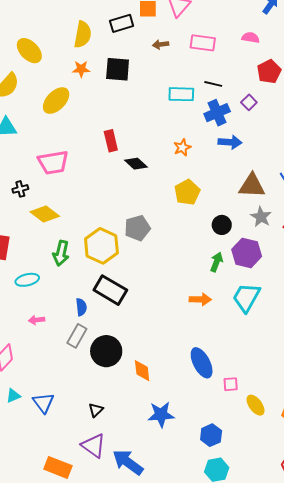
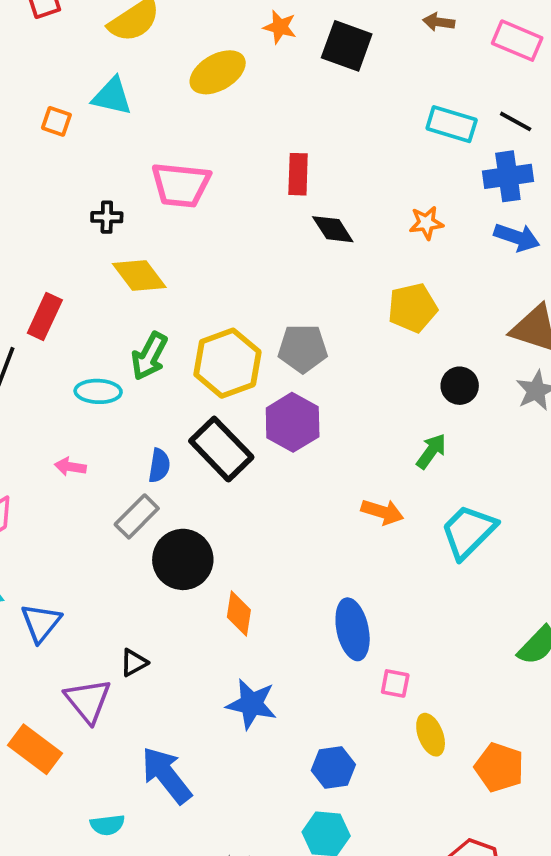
purple hexagon: (247, 253) -> (293, 422), moved
cyan ellipse: (27, 280) -> (98, 391), moved
purple triangle: (93, 446) -> (88, 701), moved

